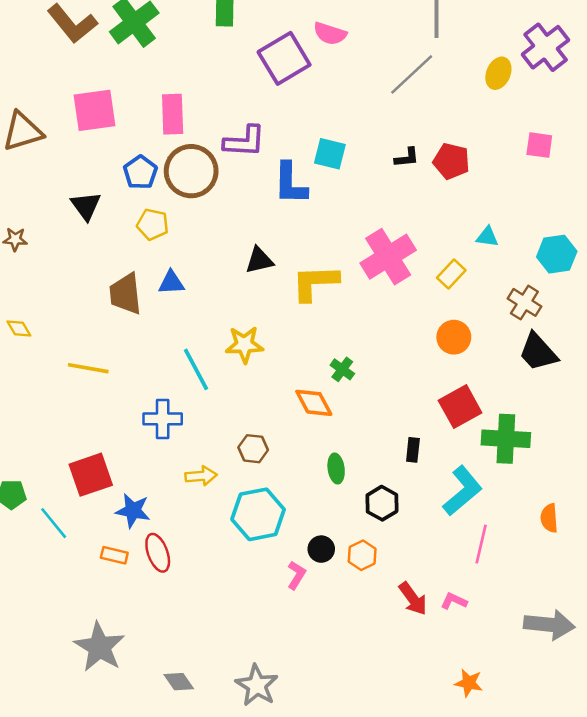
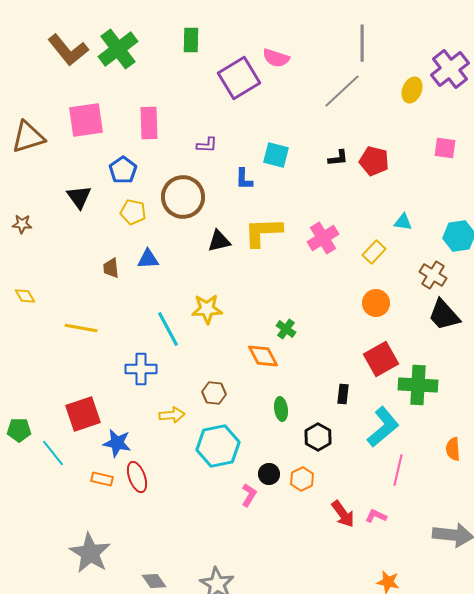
purple L-shape: (244, 141) -> (207, 145), size x0.6
brown circle: (191, 171) -> (183, 197), moved
blue L-shape: (290, 184) -> (244, 179), size x0.6
pink cross: (388, 257) -> (323, 238), size x0.7
yellow L-shape: (315, 283) -> (263, 232), moved
brown trapezoid: (125, 294) -> (111, 268), size x0.6

